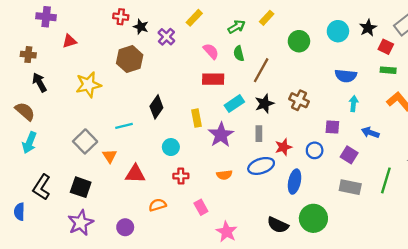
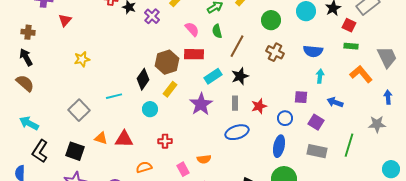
red triangle: (69, 41) -> (65, 20), turned -32
brown hexagon: (130, 59) -> (167, 62), moved
black arrow: (39, 82) -> (26, 57), moved
yellow star: (88, 85) -> (82, 59), size x0.7
brown cross: (299, 100) -> (275, 52), moved
yellow rectangle: (196, 118) -> (170, 89), moved, turned 49
cyan arrow: (29, 143) -> (29, 123), moved, turned 96
cyan circle: (171, 147) -> (150, 109), moved
red star: (283, 147) -> (259, 106), moved
orange triangle: (110, 156) -> (101, 138), moved, turned -40
orange semicircle: (224, 175) -> (204, 159), moved
blue ellipse: (295, 182) -> (279, 146), moved

